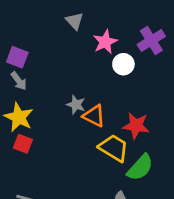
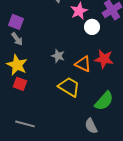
orange triangle: (94, 116) -> (83, 64), moved
red star: (136, 126) -> (104, 59), moved
yellow trapezoid: (114, 148) -> (69, 87), moved

